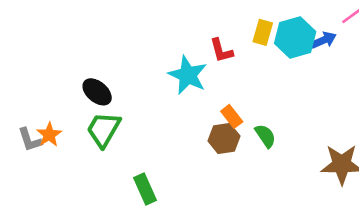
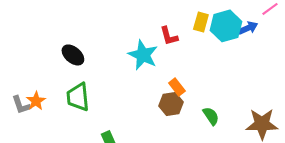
black ellipse: (97, 92) -> (73, 55), moved
green trapezoid: (104, 129) -> (78, 97), turned -36
green semicircle: (265, 136) -> (211, 116), moved

